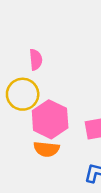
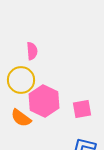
orange semicircle: (46, 149) -> (21, 118), moved, turned 30

